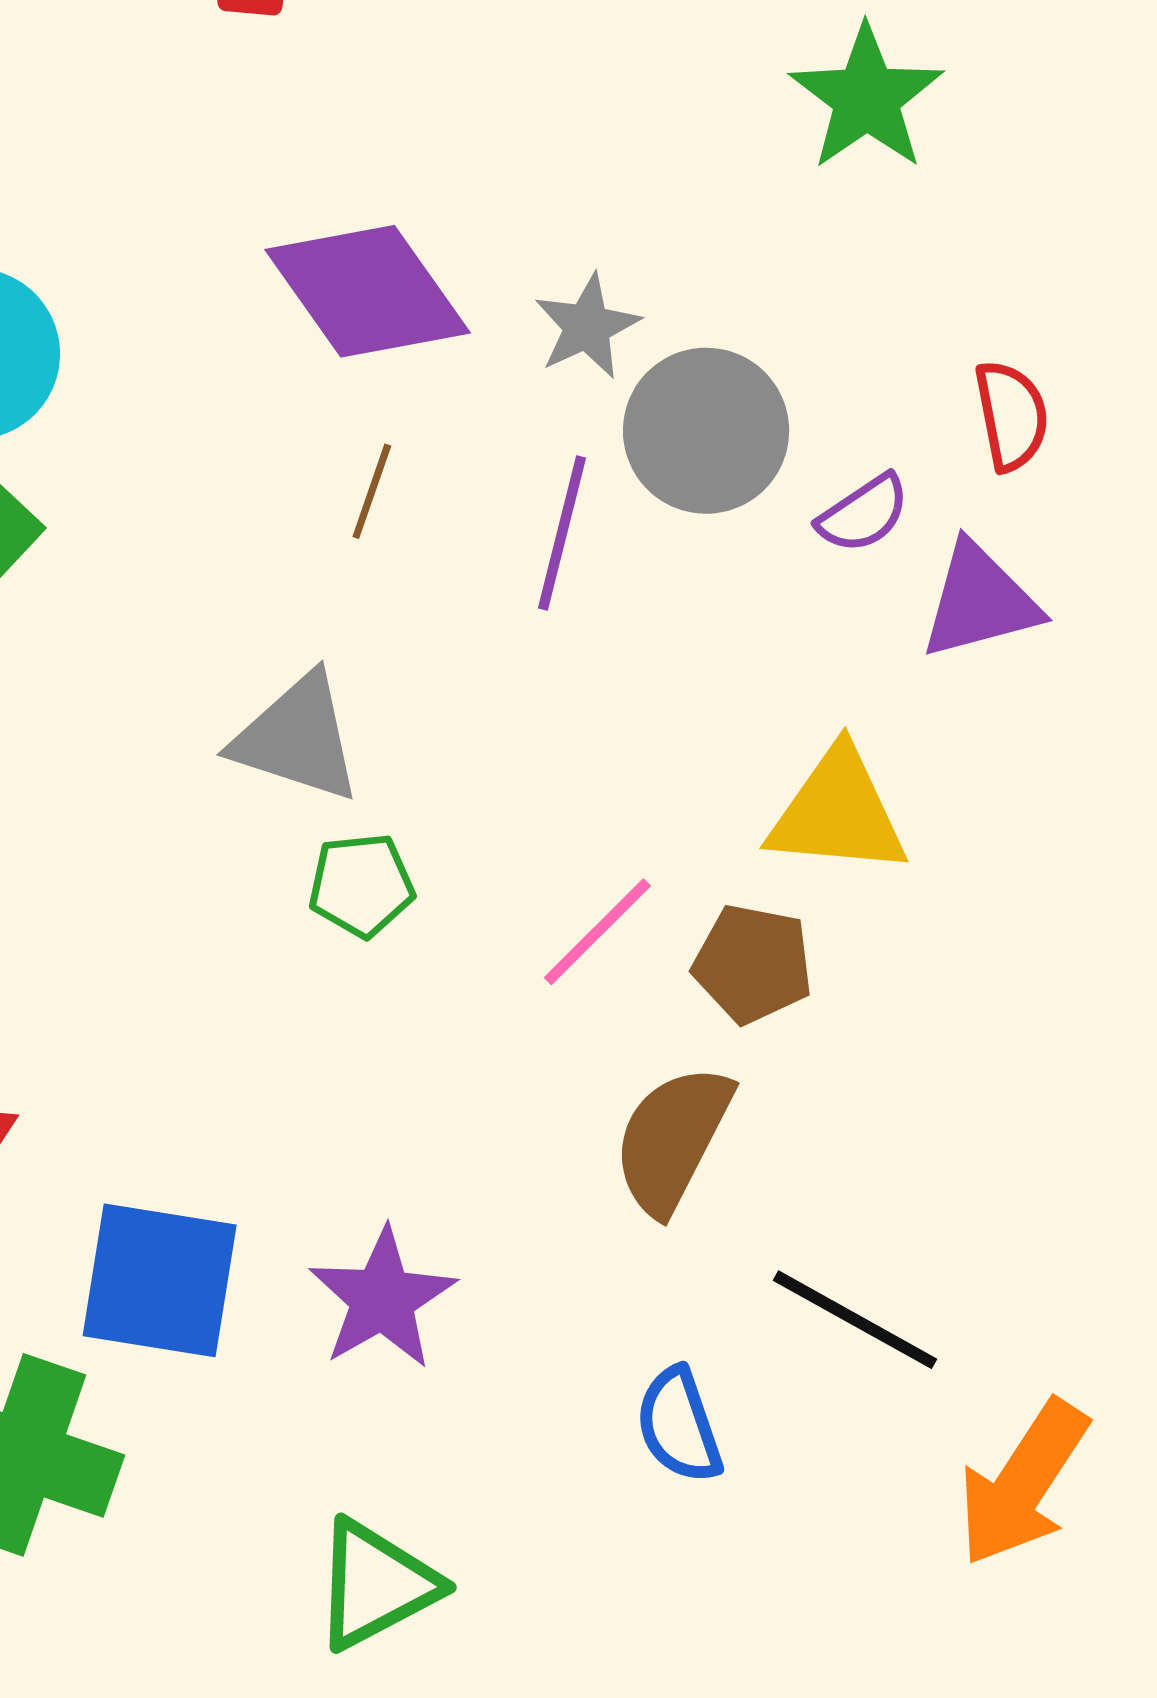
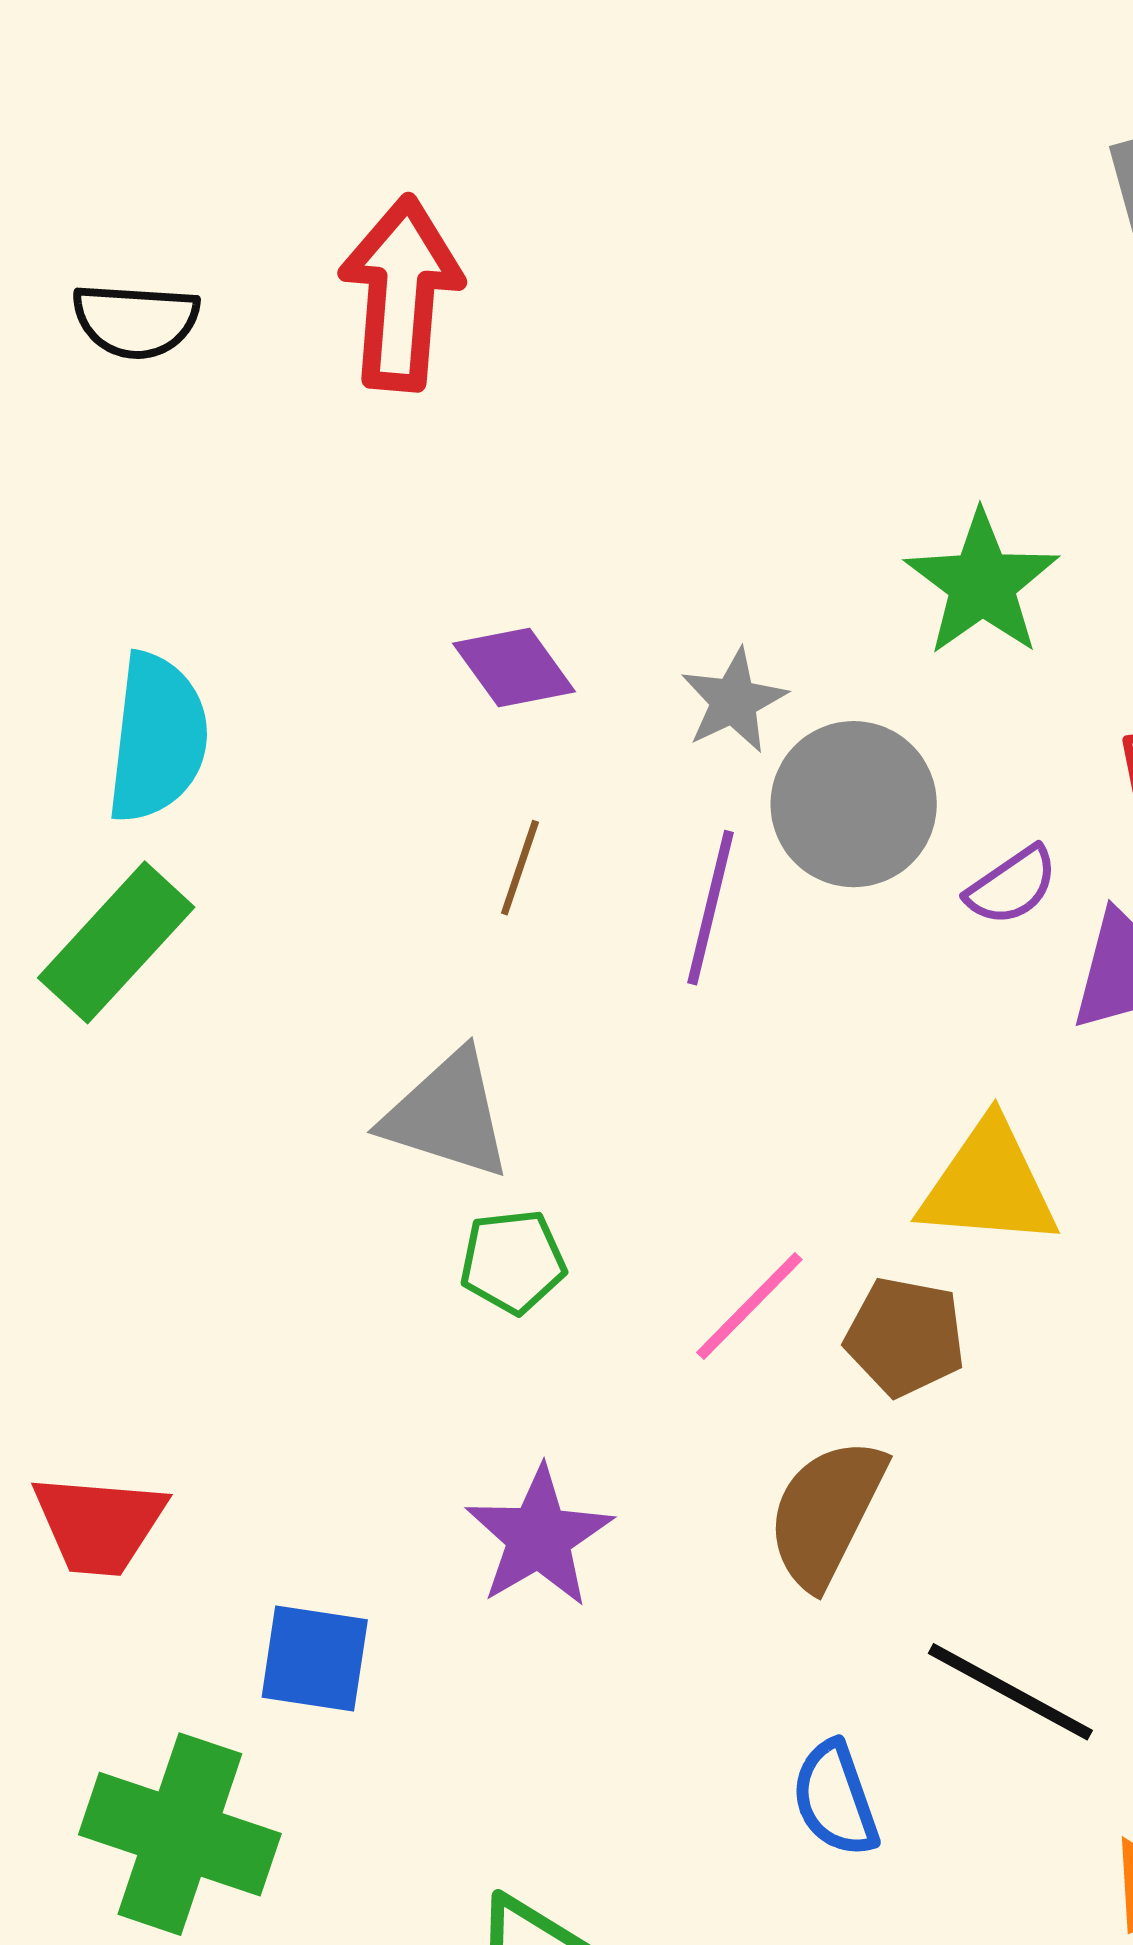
green star: (866, 98) -> (982, 583), moved
purple diamond: (368, 291) -> (514, 668), size x0.6
blue square: (160, 1280) -> (315, 1659), size x0.7
purple star: (382, 1299) -> (539, 1537), moved

